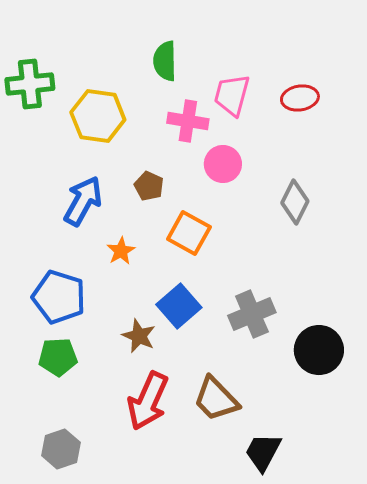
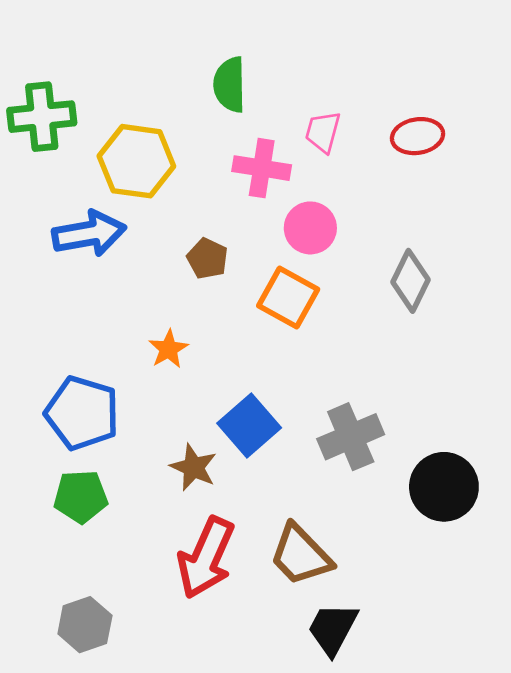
pink trapezoid: (232, 95) -> (323, 132), size x0.7
blue arrow: (83, 201) -> (89, 234), moved, turned 51
orange square: (189, 233) -> (288, 298), moved
black trapezoid: (263, 452) -> (333, 629), moved

